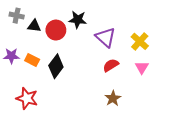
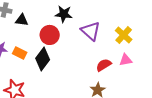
red circle: (56, 30) -> (50, 35), moved
red semicircle: (111, 65) -> (104, 65), moved
pink triangle: (142, 67) -> (126, 60), turned 48

